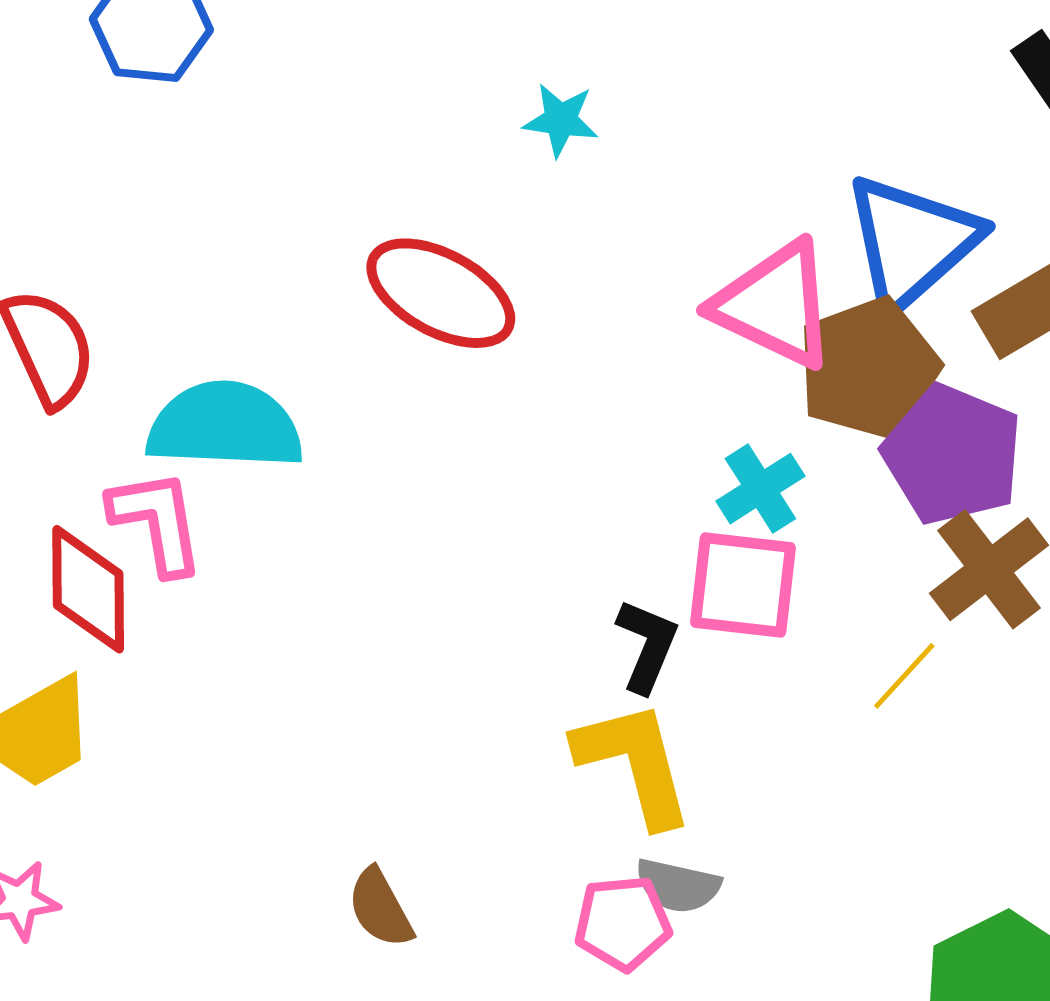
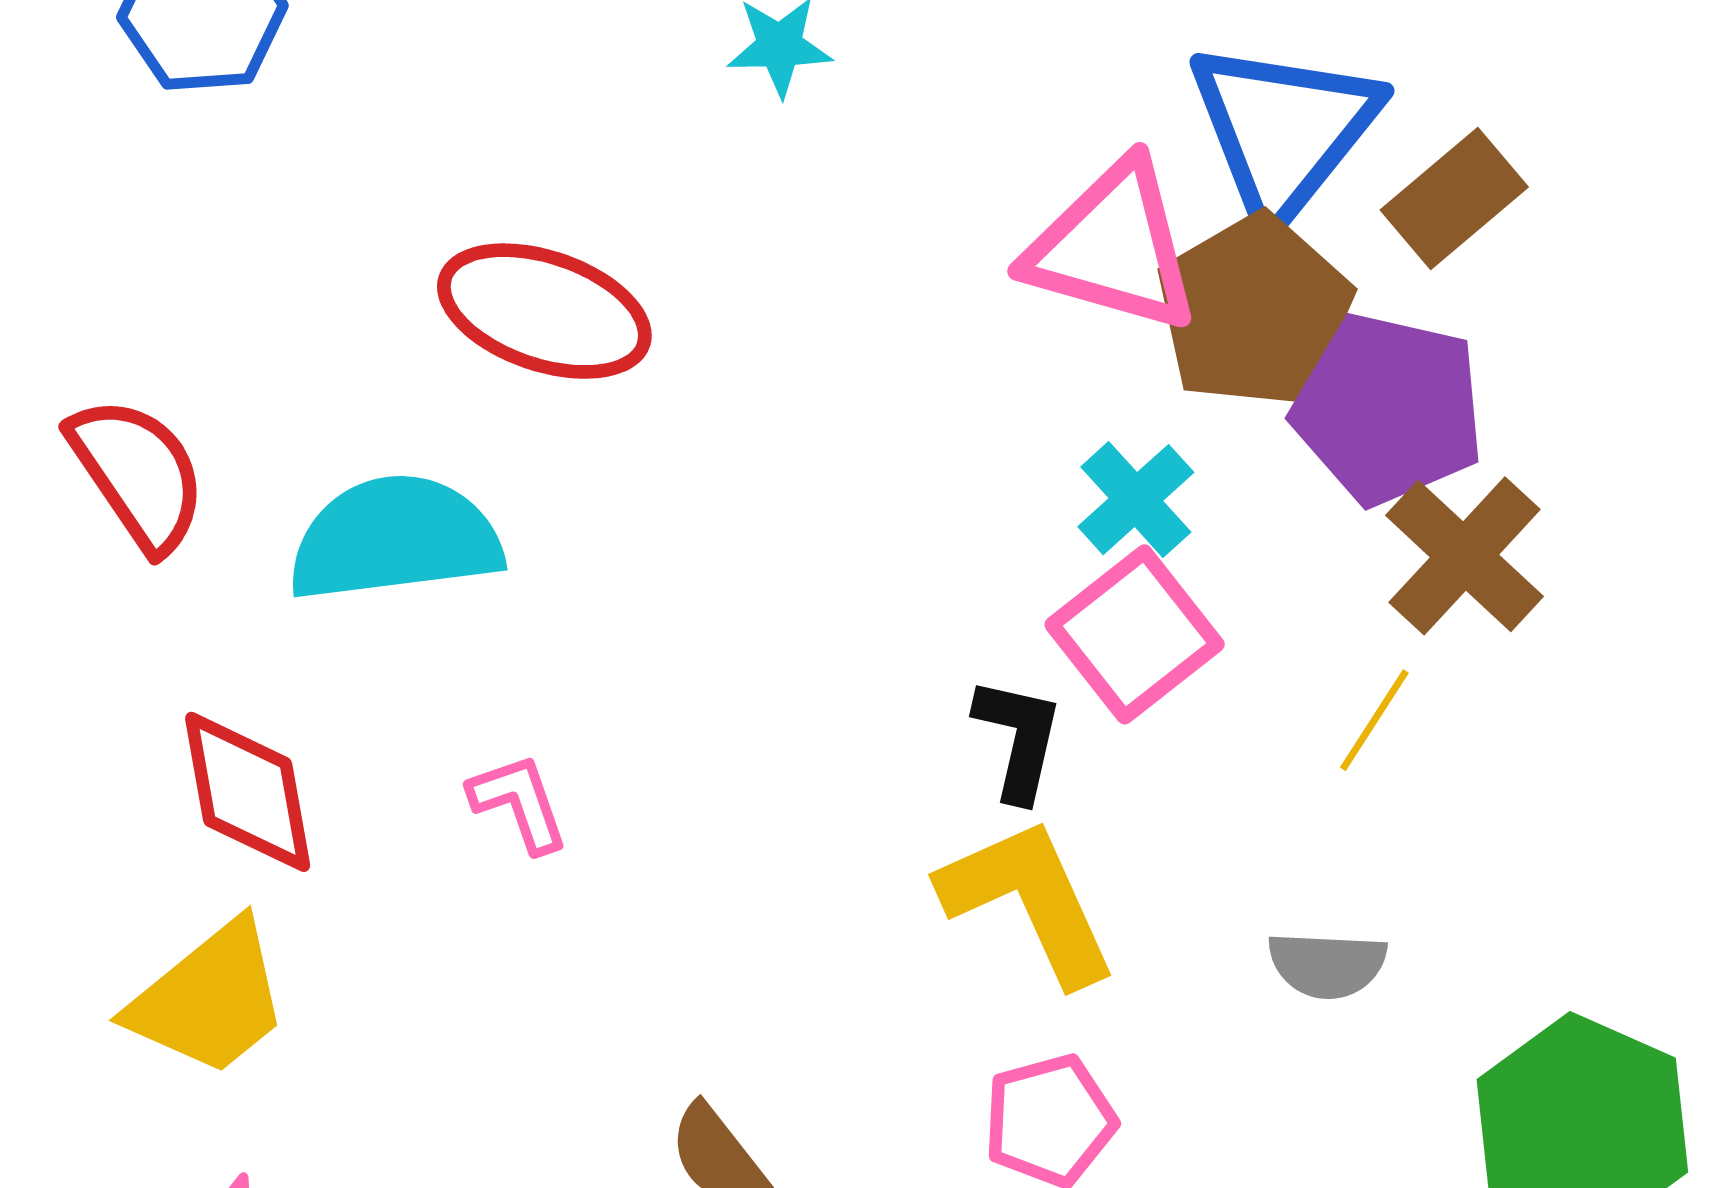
red ellipse: (441, 293) -> (544, 311), moved
pink L-shape: (157, 522) -> (519, 803), moved, size x0.7
pink square: (743, 585) -> (1135, 634), turned -35
gray semicircle: (678, 886) -> (1327, 965), moved

